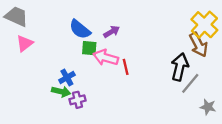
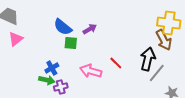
yellow cross: (204, 25) -> (169, 23), turned -35
pink arrow: (106, 58) -> (91, 71), moved
red line: (126, 67) -> (116, 63), moved, turned -32

